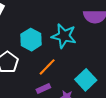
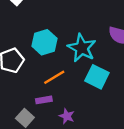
cyan square: (86, 80) -> (97, 77), moved, turned -35

